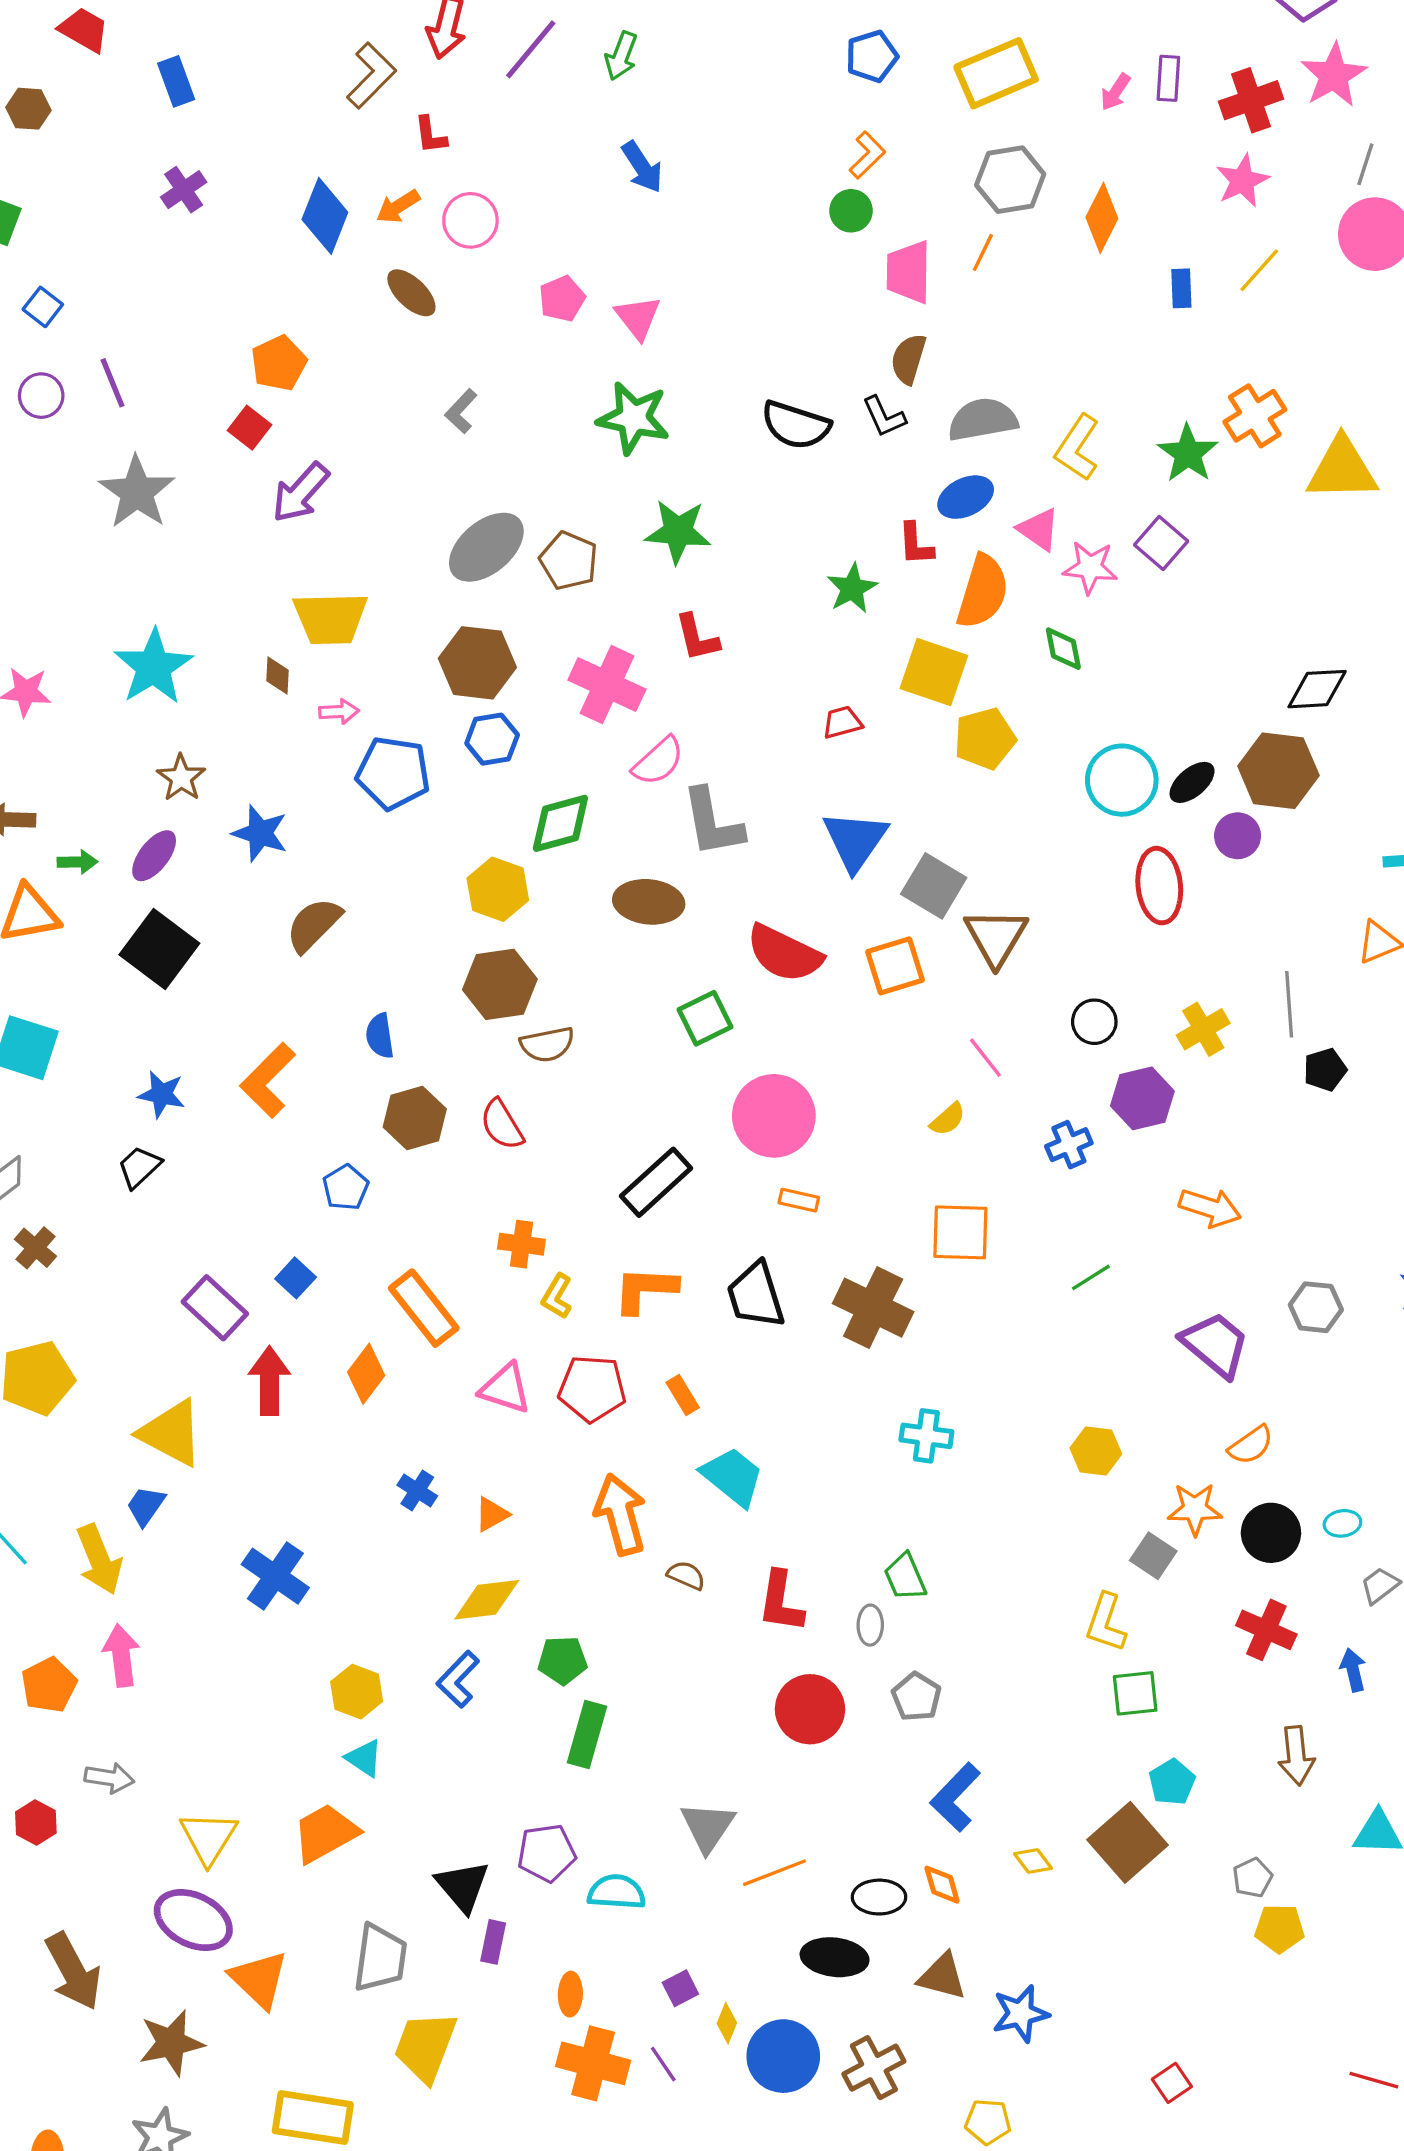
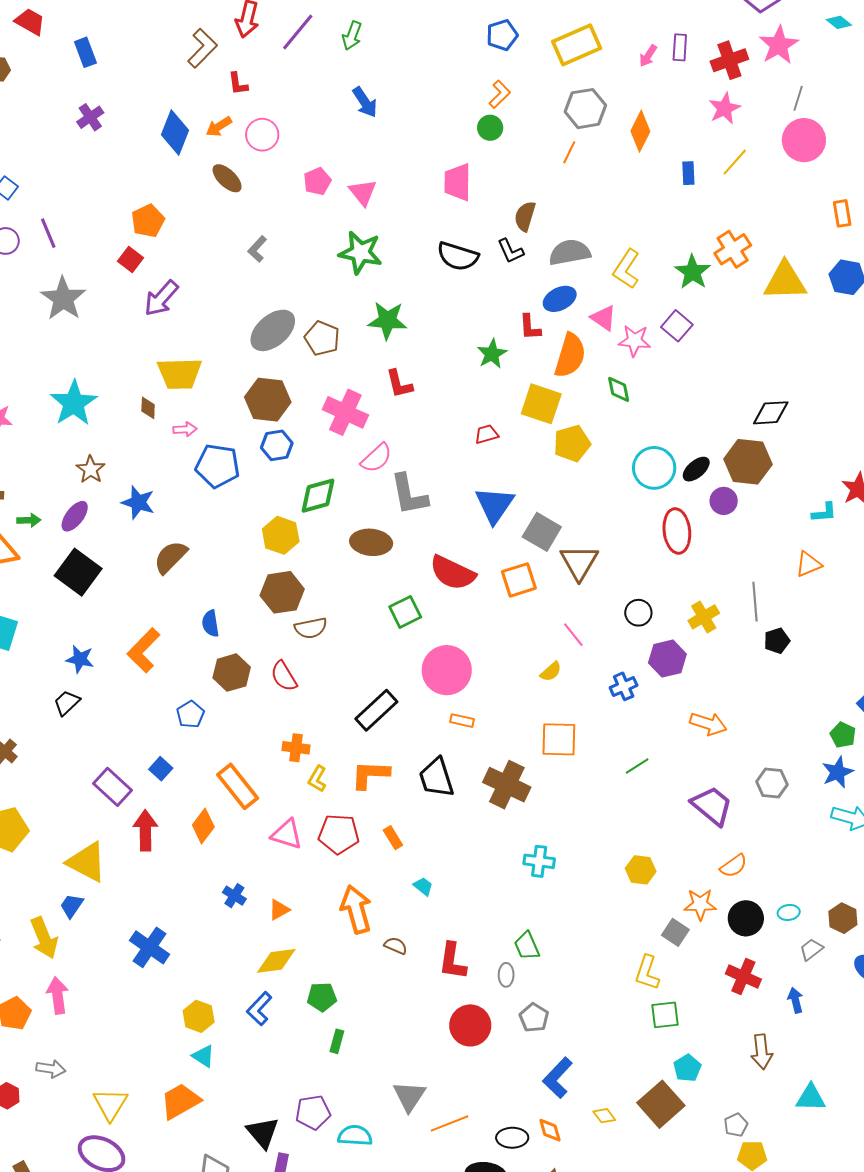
pink trapezoid: (908, 272) -> (457, 182), moved
cyan trapezoid: (733, 1477) -> (423, 886), size x0.5
green rectangle: (587, 1735) -> (337, 1041), size x0.6

